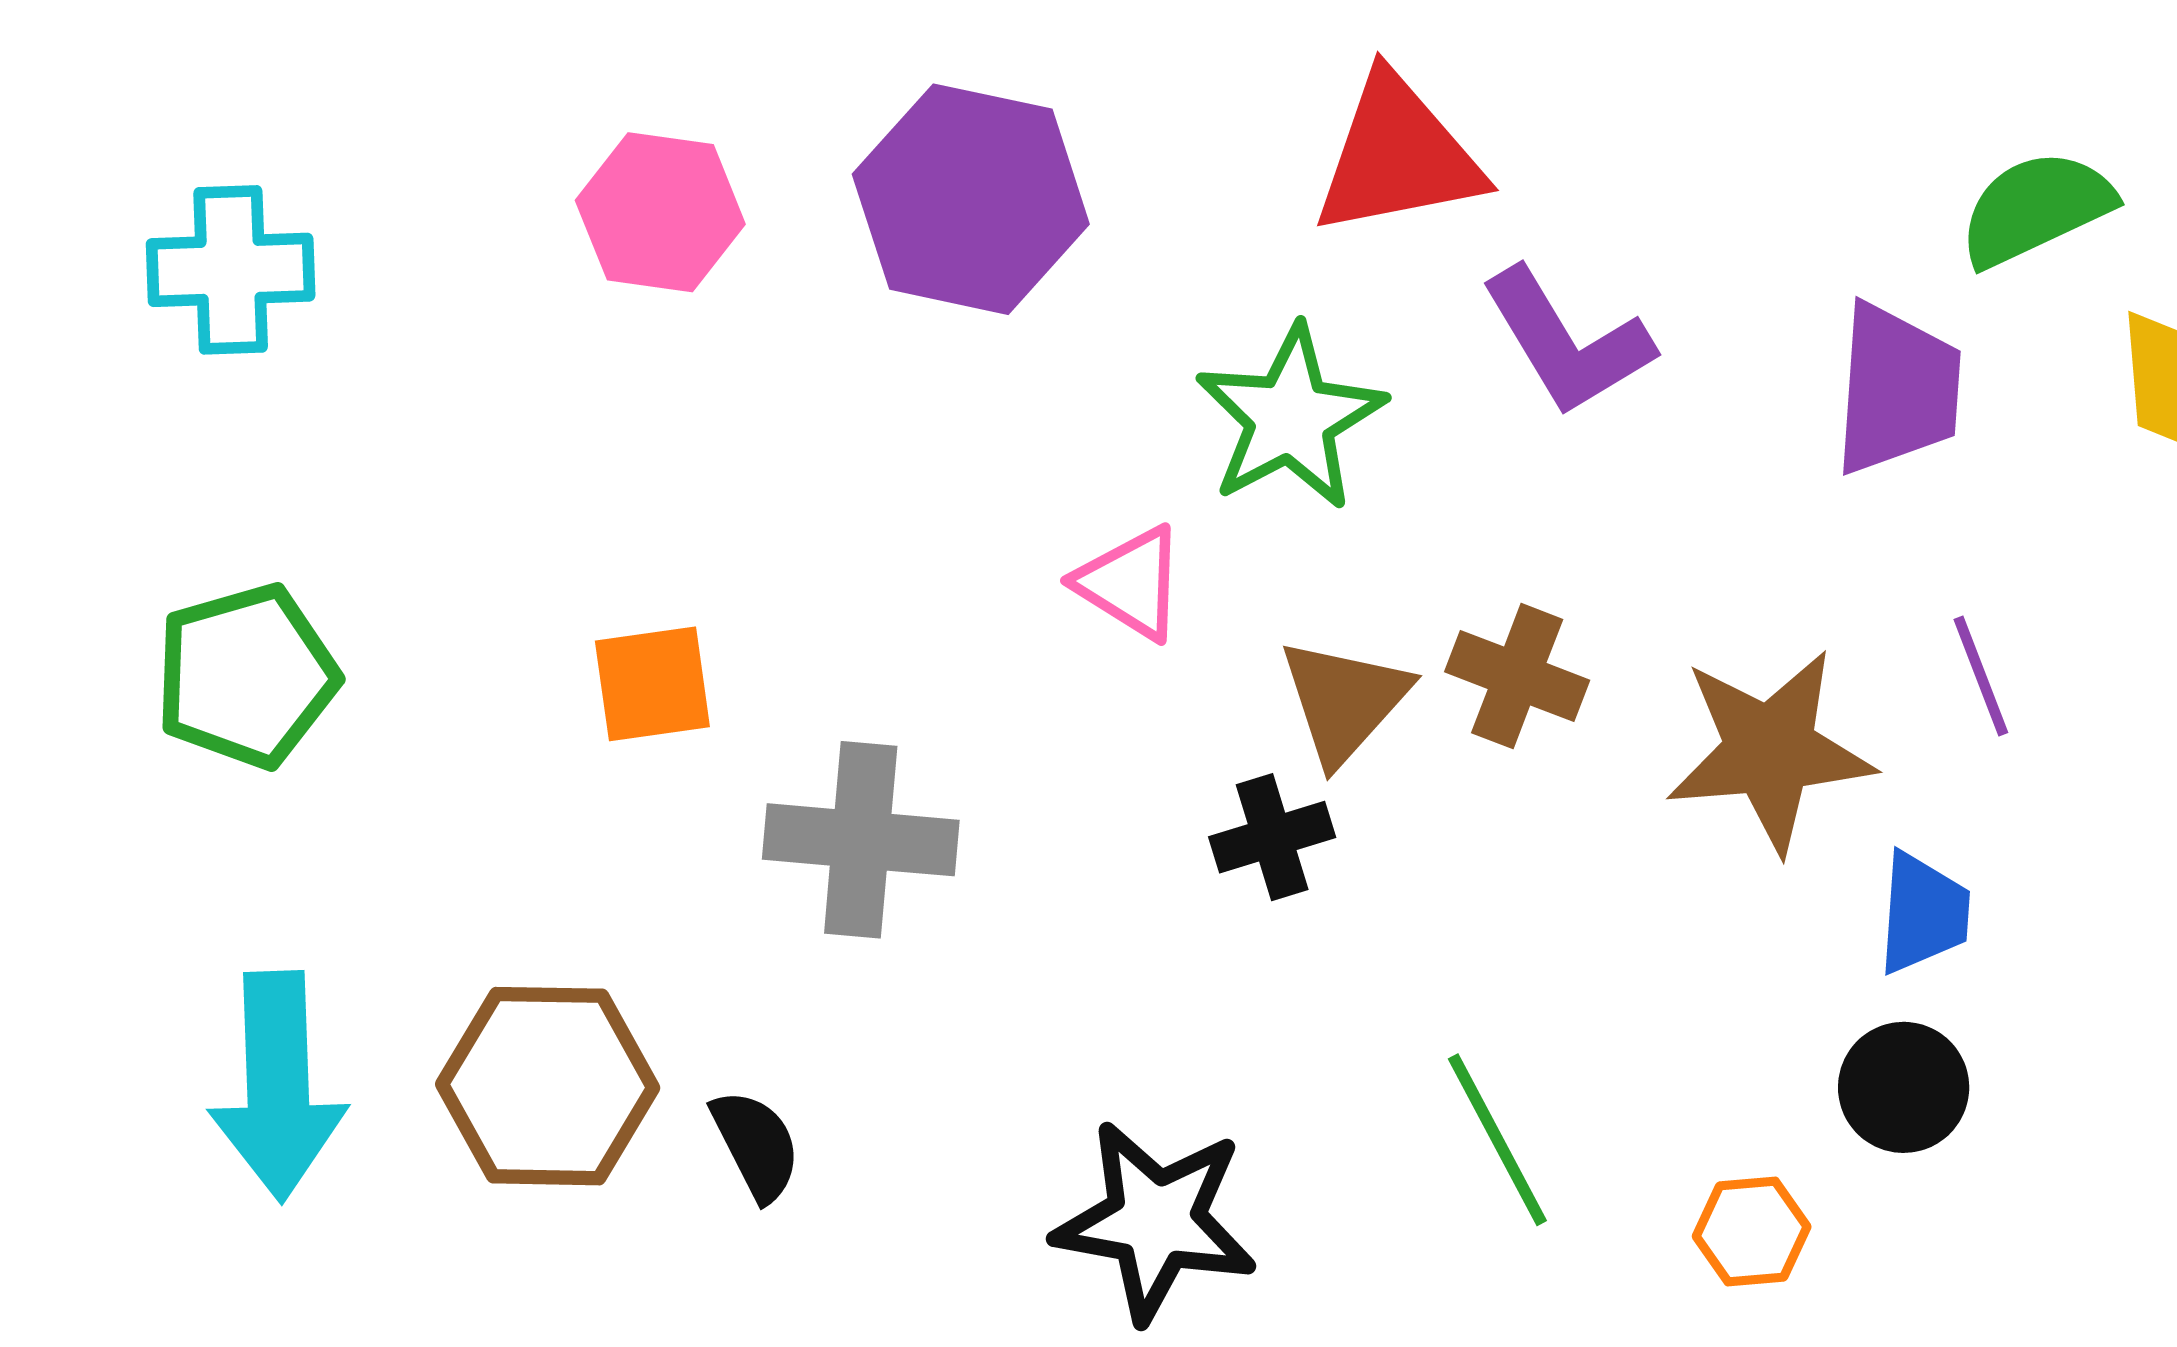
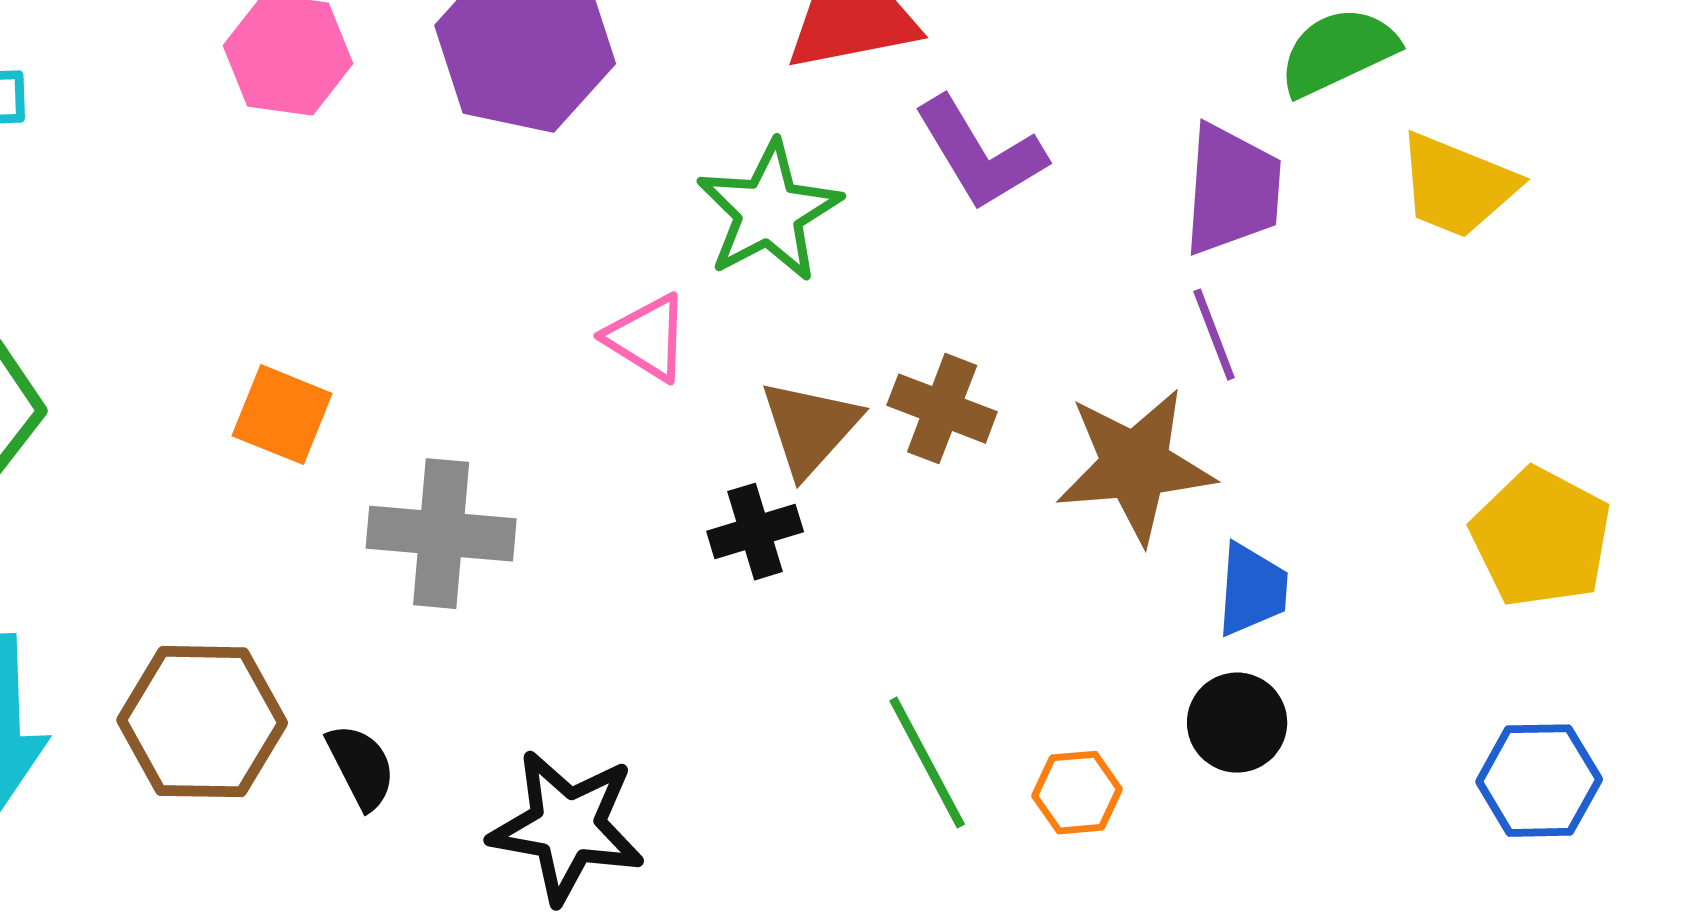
purple line: (1981, 676) -> (1214, 335), moved
orange square: (652, 684) -> (282, 415), turned 30
black star: (1156, 1221) -> (567, 827), moved
orange hexagon: (1752, 1231) -> (1077, 793), moved

